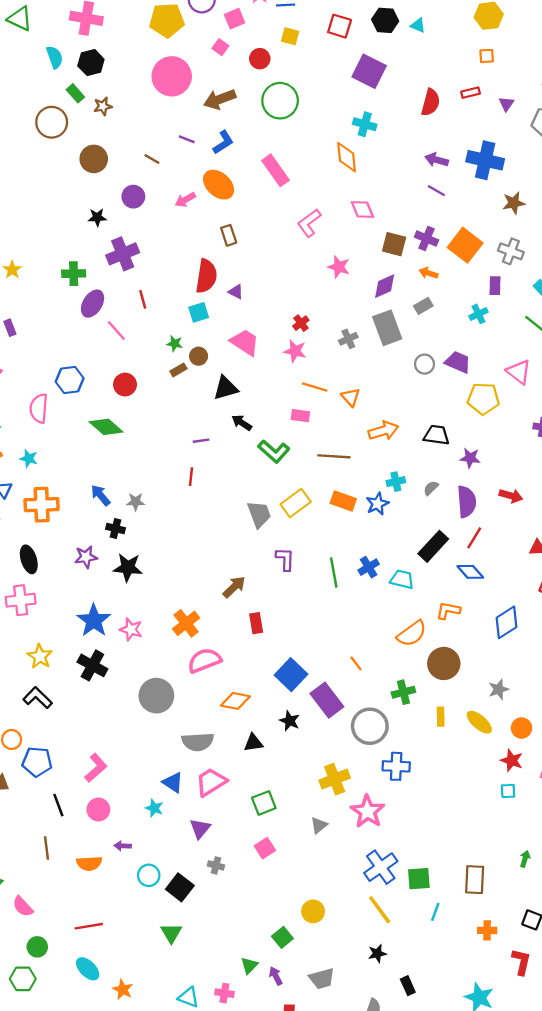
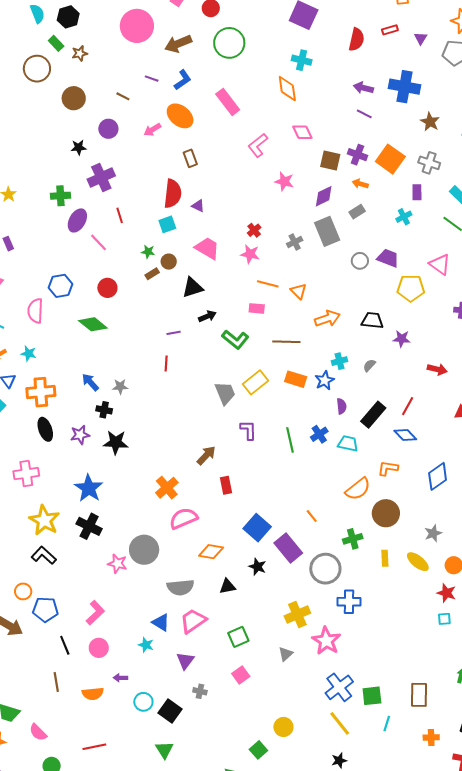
brown star: (514, 203) -> (430, 122), turned -30
black arrow: (242, 423) -> (207, 316), turned 126
purple semicircle: (467, 502) -> (342, 406), moved, size x0.6
black ellipse: (29, 559) -> (45, 429), moved
pink star: (131, 629) -> (117, 564), moved
yellow star: (40, 656) -> (44, 520), size x1.4

